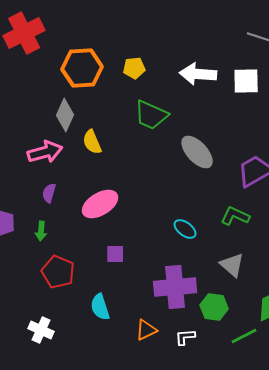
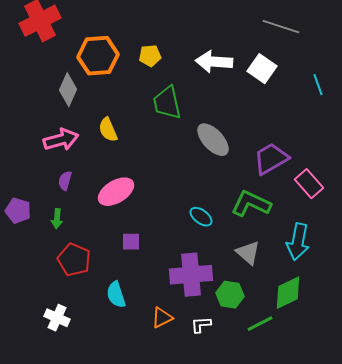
white square: (246, 81) -> (262, 69), turned 36
gray diamond: (65, 115) -> (68, 90), moved
green trapezoid: (151, 115) -> (167, 103), turned 54
green L-shape: (235, 216) -> (251, 204), size x1.4

